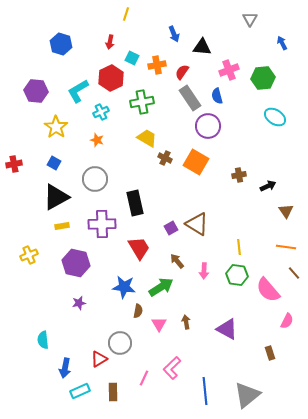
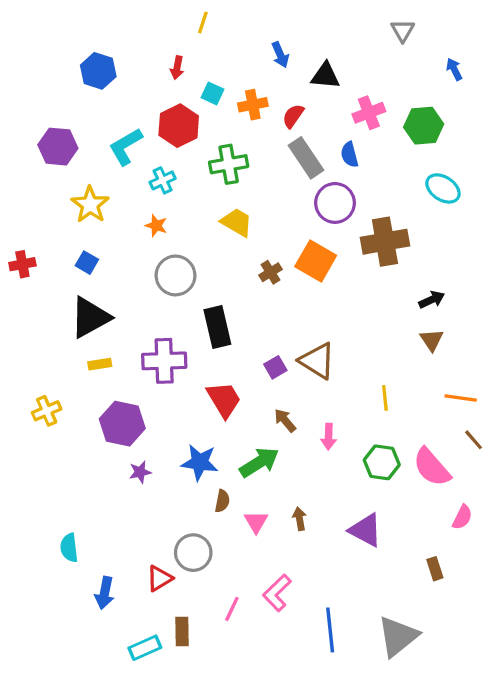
brown cross: (165, 158) -> (271, 272), moved, turned 32
brown cross: (239, 175) -> (385, 242), moved, size x2.0
gray circle: (95, 179) -> (175, 275), moved
brown triangle: (286, 211) -> (432, 340), moved
green hexagon: (237, 275) -> (382, 462), moved
purple star: (79, 303) -> (140, 472), moved
cyan rectangle: (80, 391) -> (145, 648), moved

